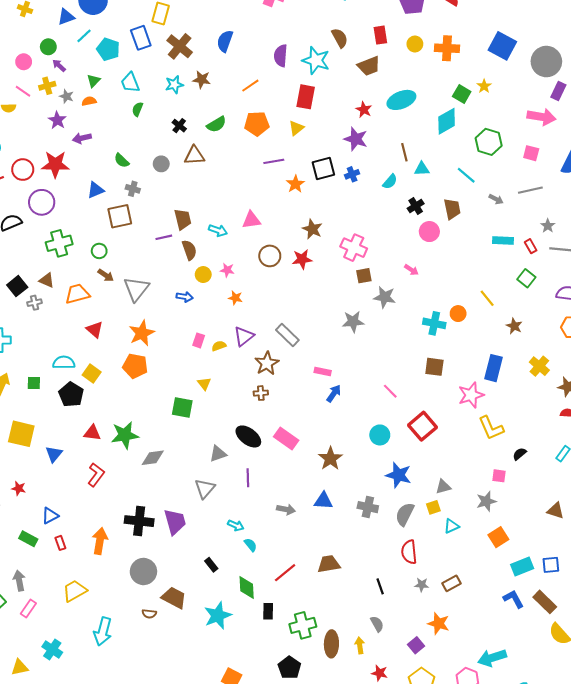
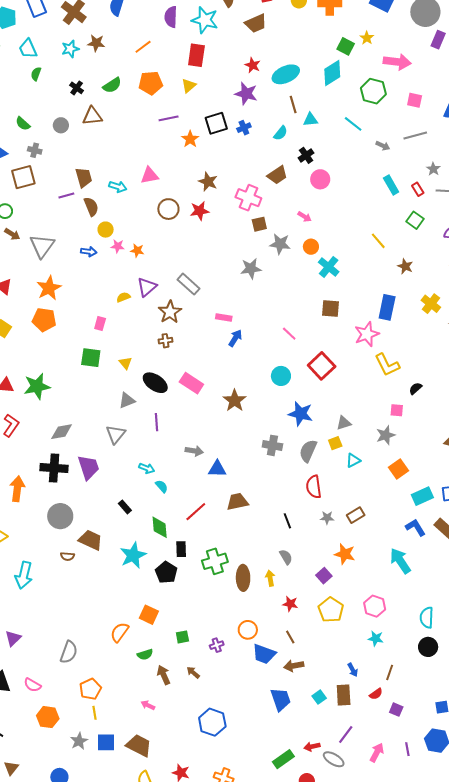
cyan ellipse: (401, 100) -> (286, 74), moved
pink arrow: (541, 117) -> (397, 62), moved
brown trapezoid: (452, 209) -> (277, 175), moved, turned 70
cyan rectangle: (503, 241) -> (391, 185), turned 60
pink star: (227, 270) -> (118, 246), moved
orange circle: (458, 314) -> (311, 247), moved
cyan cross: (434, 323) -> (329, 267), turned 30
pink rectangle: (199, 340) -> (100, 324), moved
yellow triangle: (204, 384) -> (125, 363), moved
gray diamond: (153, 458) -> (62, 432), moved
blue triangle: (323, 501) -> (217, 469), moved
cyan arrow: (492, 658) -> (400, 561), moved, turned 76
black pentagon: (289, 668) -> (166, 572), moved

